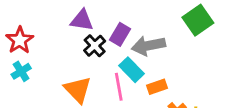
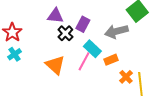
gray arrow: (148, 46) -> (116, 31), moved
pink line: (119, 87) -> (84, 61), turned 42

